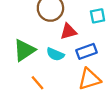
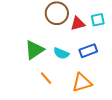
red triangle: (68, 31) -> (78, 24), moved
orange triangle: (89, 79) -> (82, 83), moved

